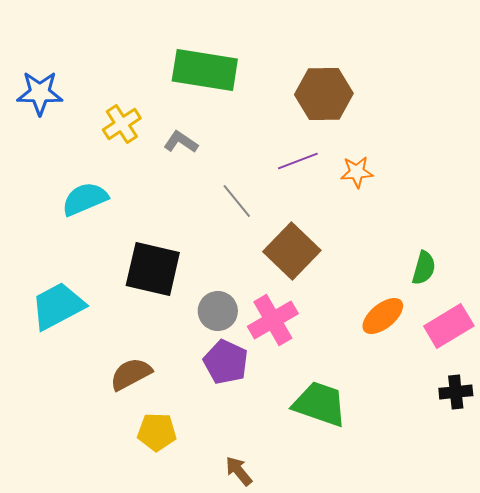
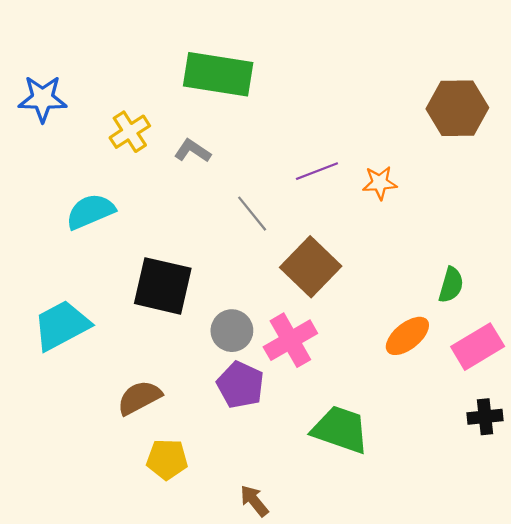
brown hexagon: (324, 94) -> (457, 108), moved

